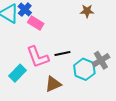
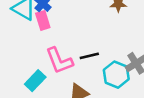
pink rectangle: (36, 23) -> (43, 20), moved, turned 42

